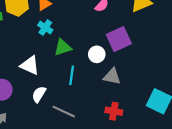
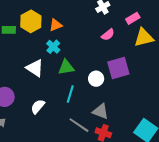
white triangle: (30, 65) -> (35, 68), moved
gray triangle: (112, 76) -> (101, 111), moved
gray line: (64, 112) -> (79, 125), moved

